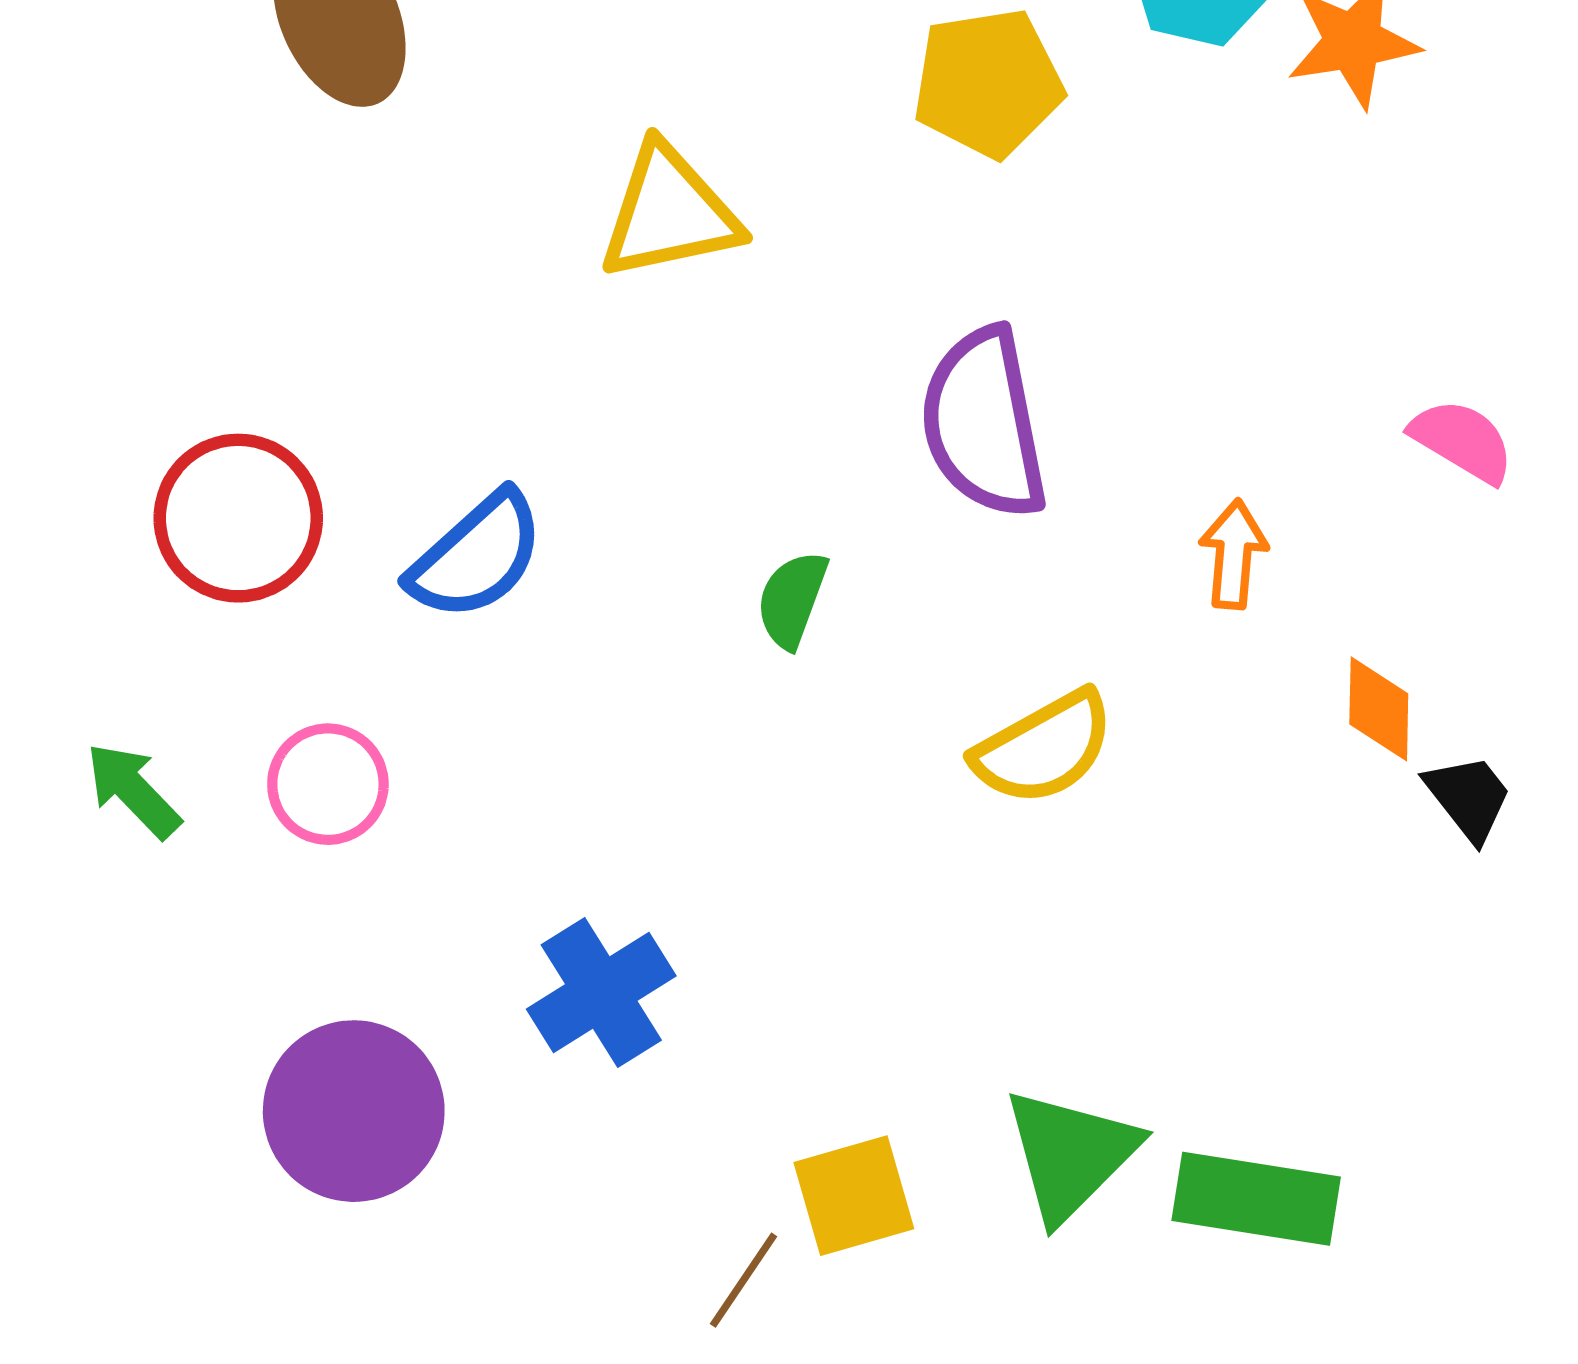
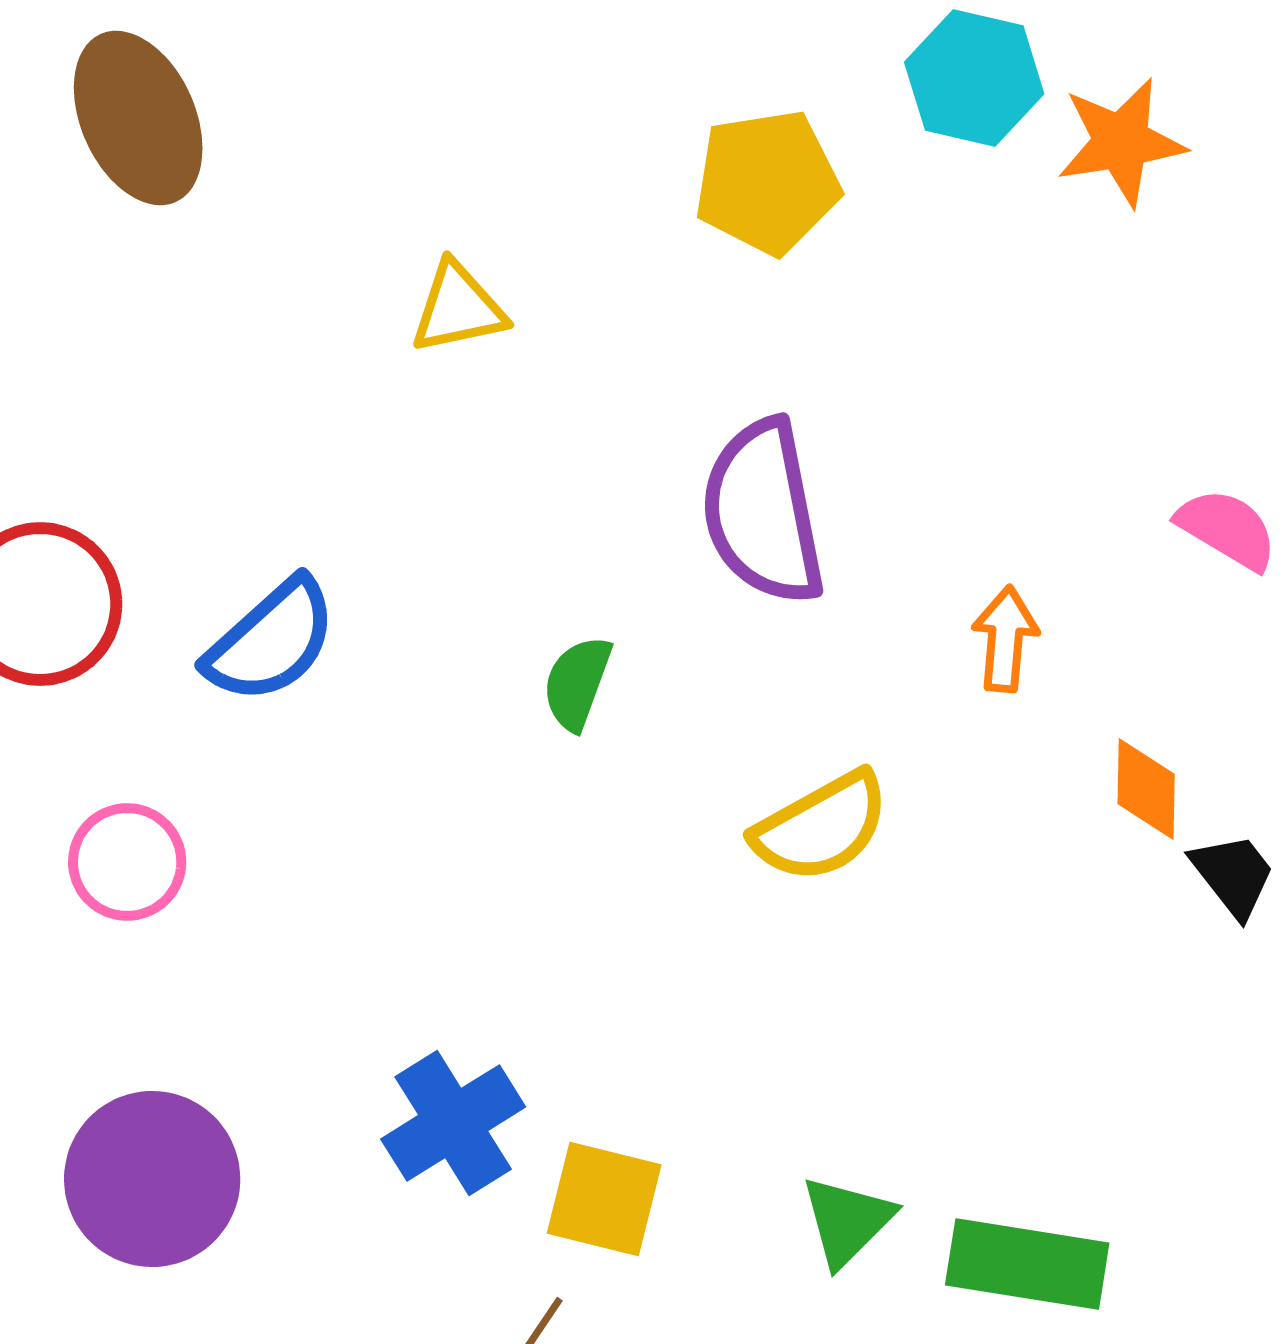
yellow triangle: (669, 213) -> (458, 308), size x0.7
blue cross: (601, 992) -> (453, 1123), moved
green triangle: (1070, 1154) -> (847, 1221), size x0.7
yellow square: (854, 1196) -> (604, 1199), moved, turned 30

